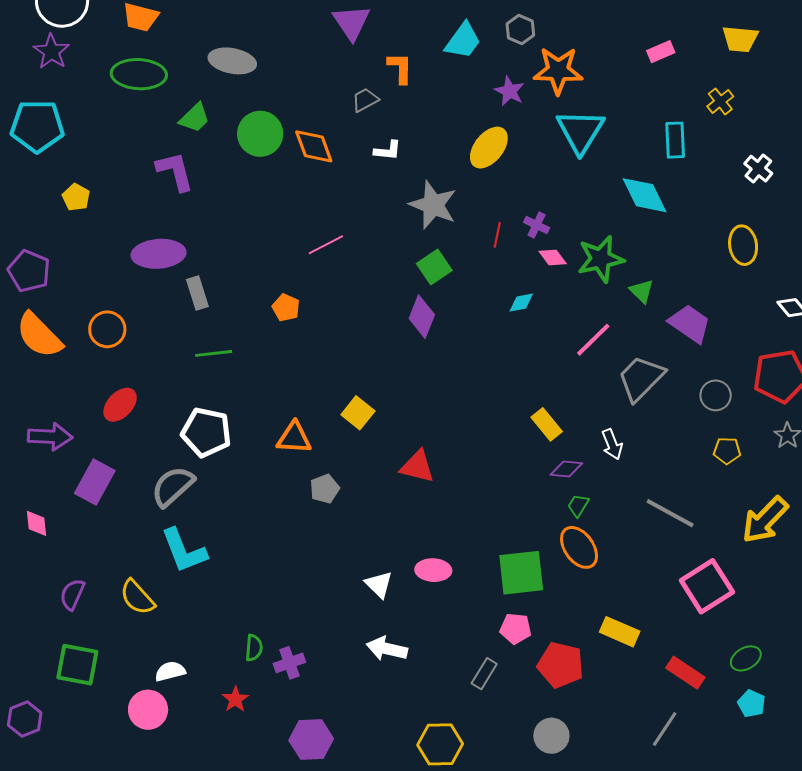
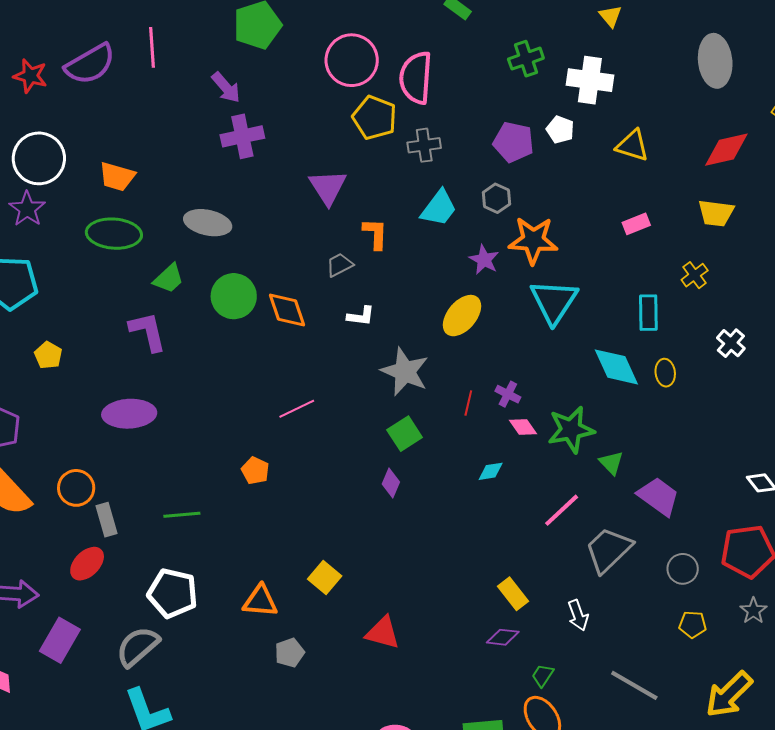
yellow ellipse: (743, 245) -> (665, 373), moved, size x0.7
gray rectangle: (197, 293) -> (106, 520), moved
purple diamond: (422, 317) -> (391, 483), size x0.7
purple diamond: (566, 469) -> (503, 637), moved

